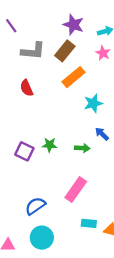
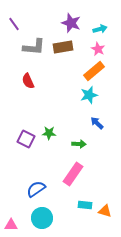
brown rectangle: (65, 51) -> (63, 47), turned 42
orange rectangle: (73, 77) -> (94, 71), moved
green arrow: (82, 148) -> (79, 144), moved

